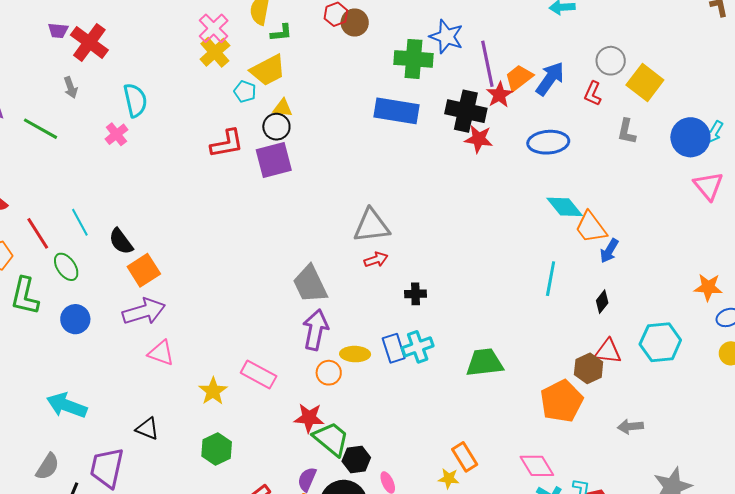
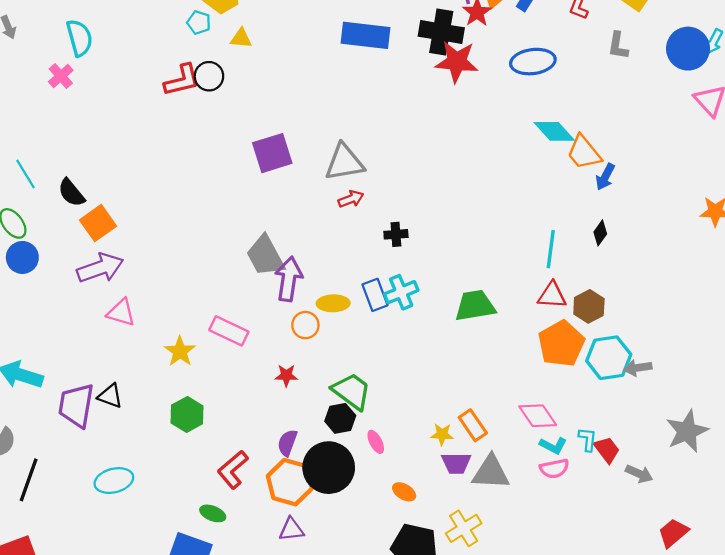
black circle: (276, 127) -> (209, 76), moved
red star: (479, 139) -> (457, 62), size x1.4
purple square: (274, 160) -> (272, 153), moved
cyan line: (551, 279) -> (551, 249), moved
gray trapezoid: (310, 284) -> (265, 256), moved
blue circle: (75, 319) -> (22, 257), moved
cyan hexagon: (660, 342) -> (609, 358), moved
red triangle: (608, 351) -> (552, 295), moved
red star: (309, 418) -> (286, 375), size x0.7
green trapezoid: (331, 439) -> (352, 391), moved
orange rectangle: (465, 457) -> (473, 425), moved
purple trapezoid: (107, 468) -> (76, 405), moved

